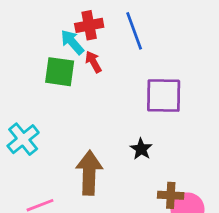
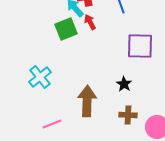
green square: (60, 72) -> (66, 29), turned -30
brown cross: (171, 195) -> (128, 115), moved

